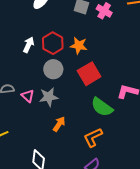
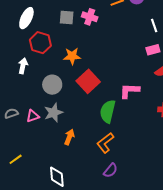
red hexagon: (53, 43) -> (40, 43), moved
pink triangle: (28, 96) -> (33, 116), turned -48
green semicircle: (102, 107) -> (108, 111), turned 80

